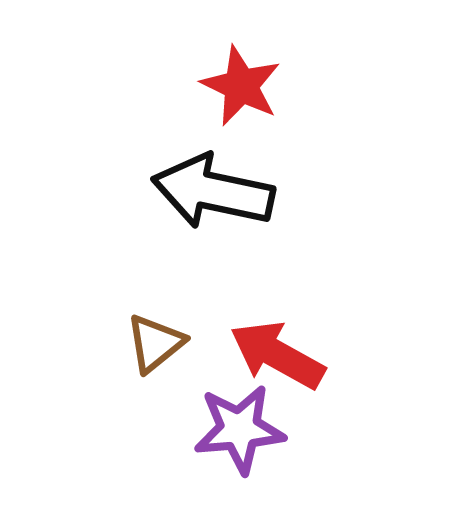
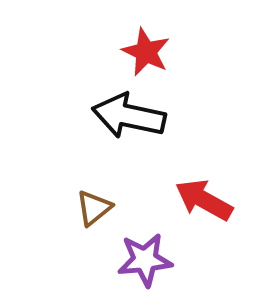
red arrow: (277, 355) -> (204, 200), moved

